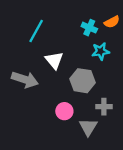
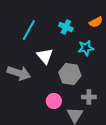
cyan cross: (89, 28) -> (66, 27), moved

